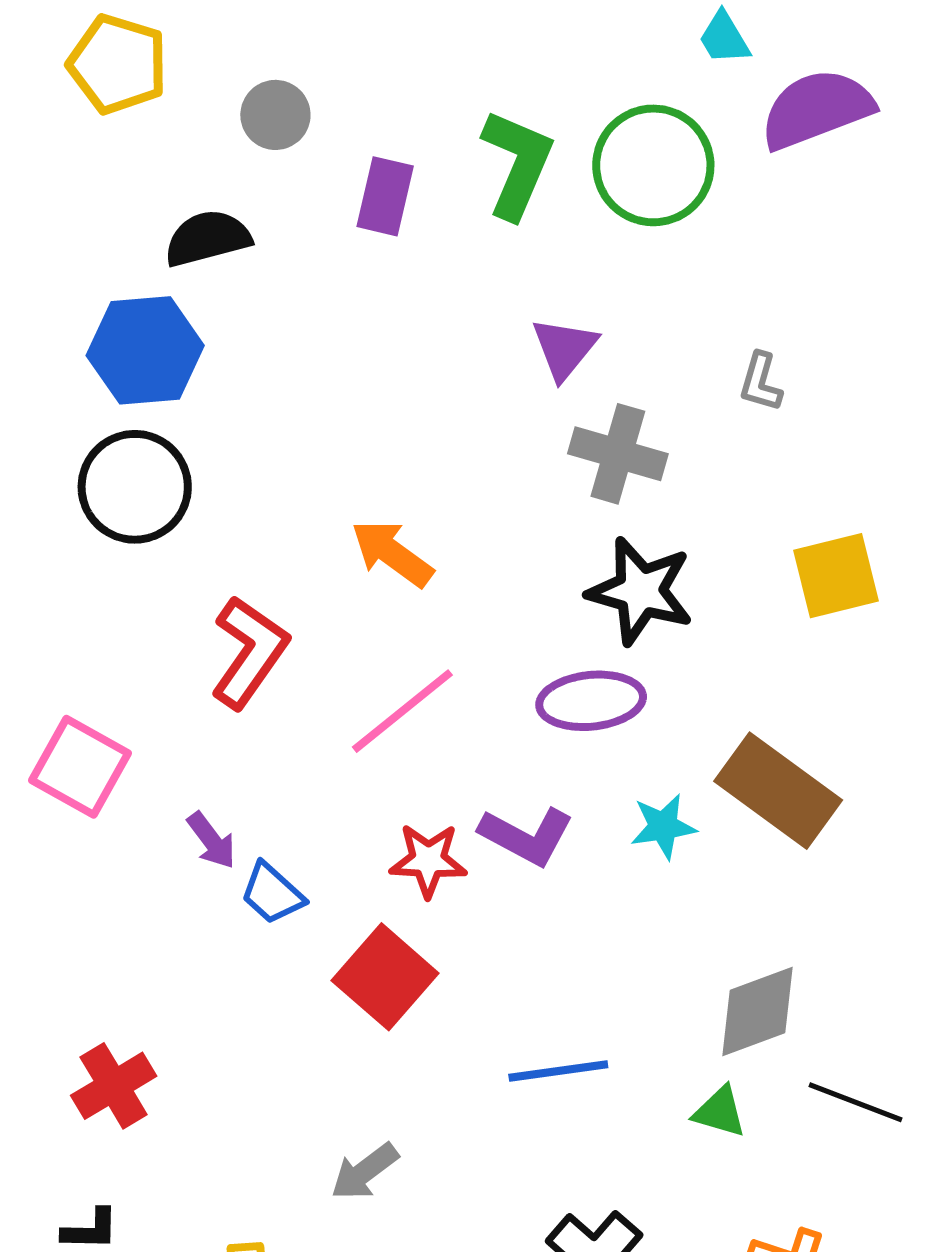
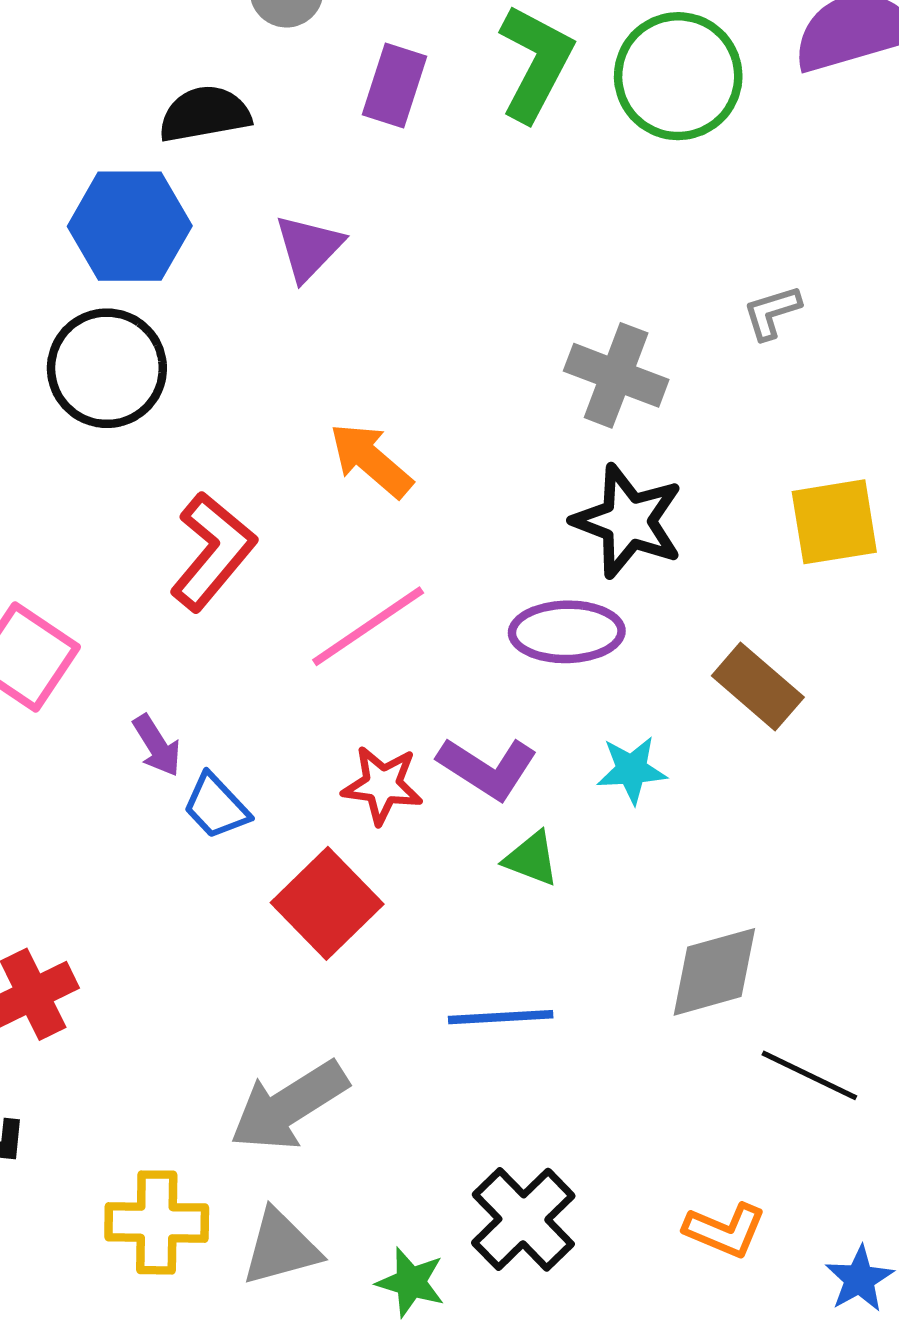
purple triangle: (564, 348) -> (309, 248), moved
gray L-shape: (761, 382) -> (772, 312), turned 52
brown rectangle: (778, 791) -> (758, 686), moved, size x0.7
green triangle: (720, 1112) -> (531, 859), moved
gray arrow: (365, 1172) -> (289, 1106), size x1.6

